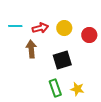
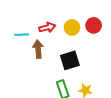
cyan line: (15, 26) -> (22, 35), moved
red circle: (89, 35) -> (94, 25), moved

